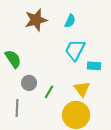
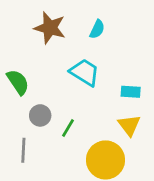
brown star: (36, 20) -> (50, 28), turned 30
cyan trapezoid: (75, 50) -> (85, 72), moved, turned 95
yellow triangle: (82, 89) -> (129, 125), moved

